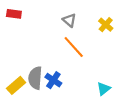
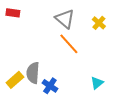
gray triangle: (69, 20) -> (65, 19), size x1.5
blue cross: (53, 80) -> (50, 86), moved

